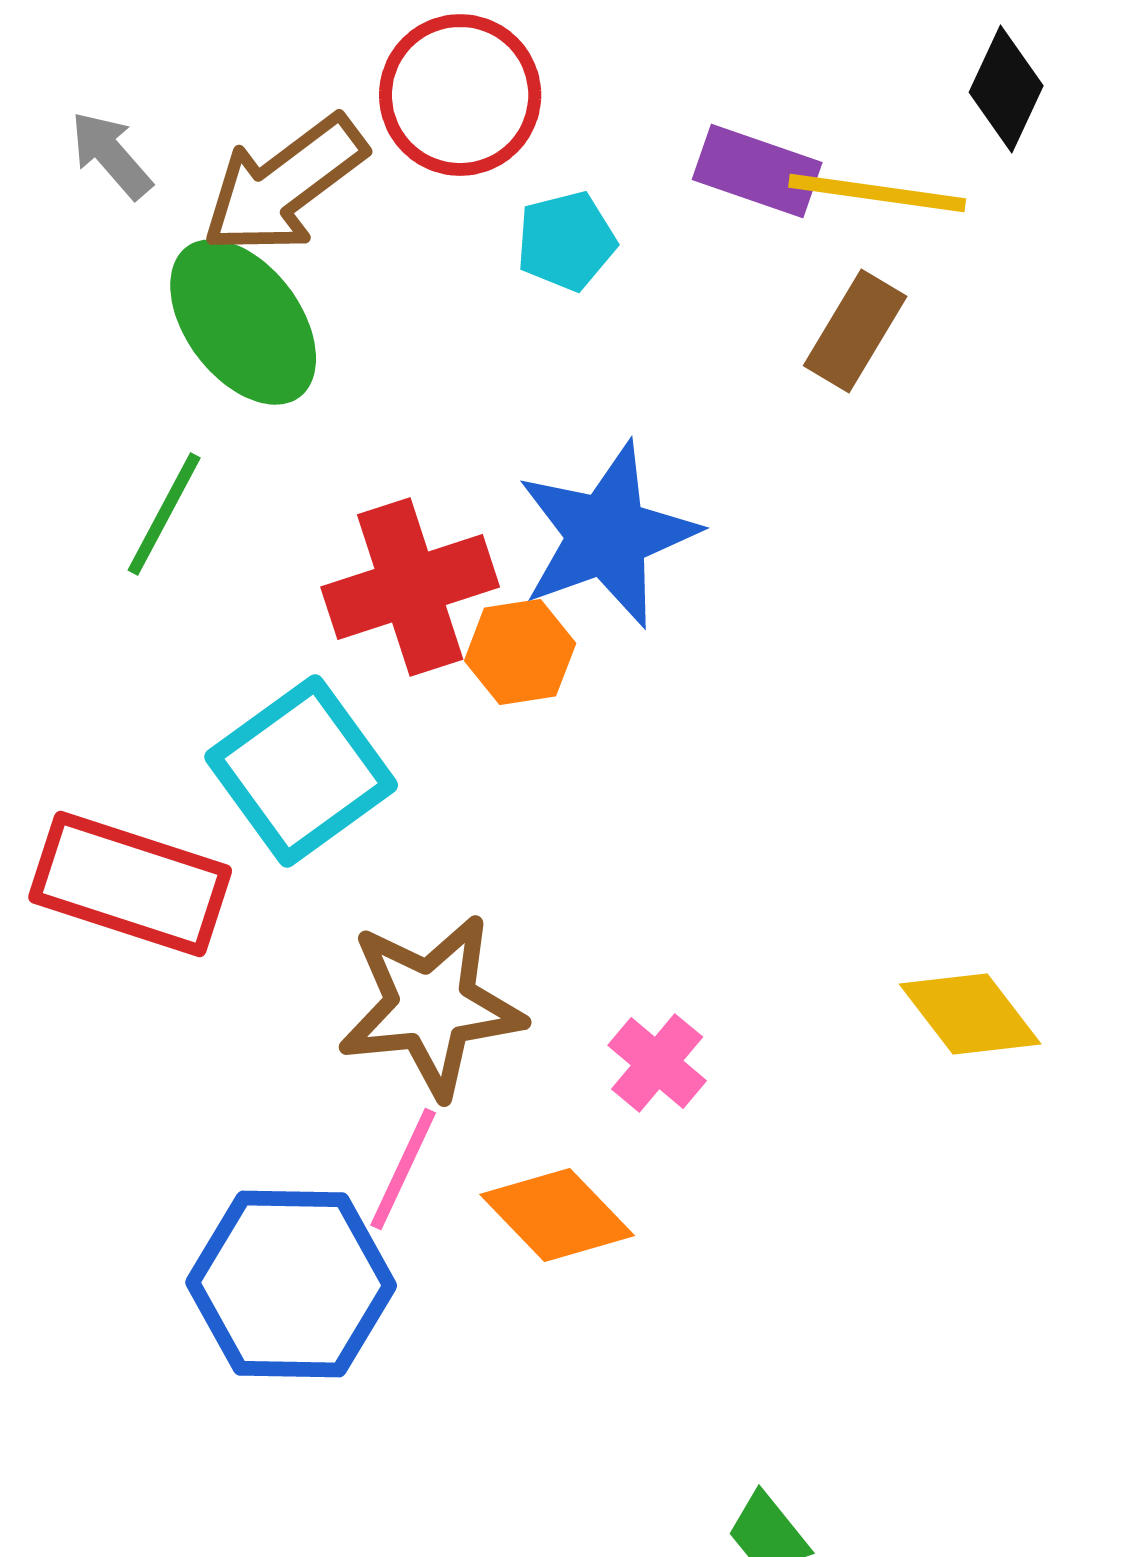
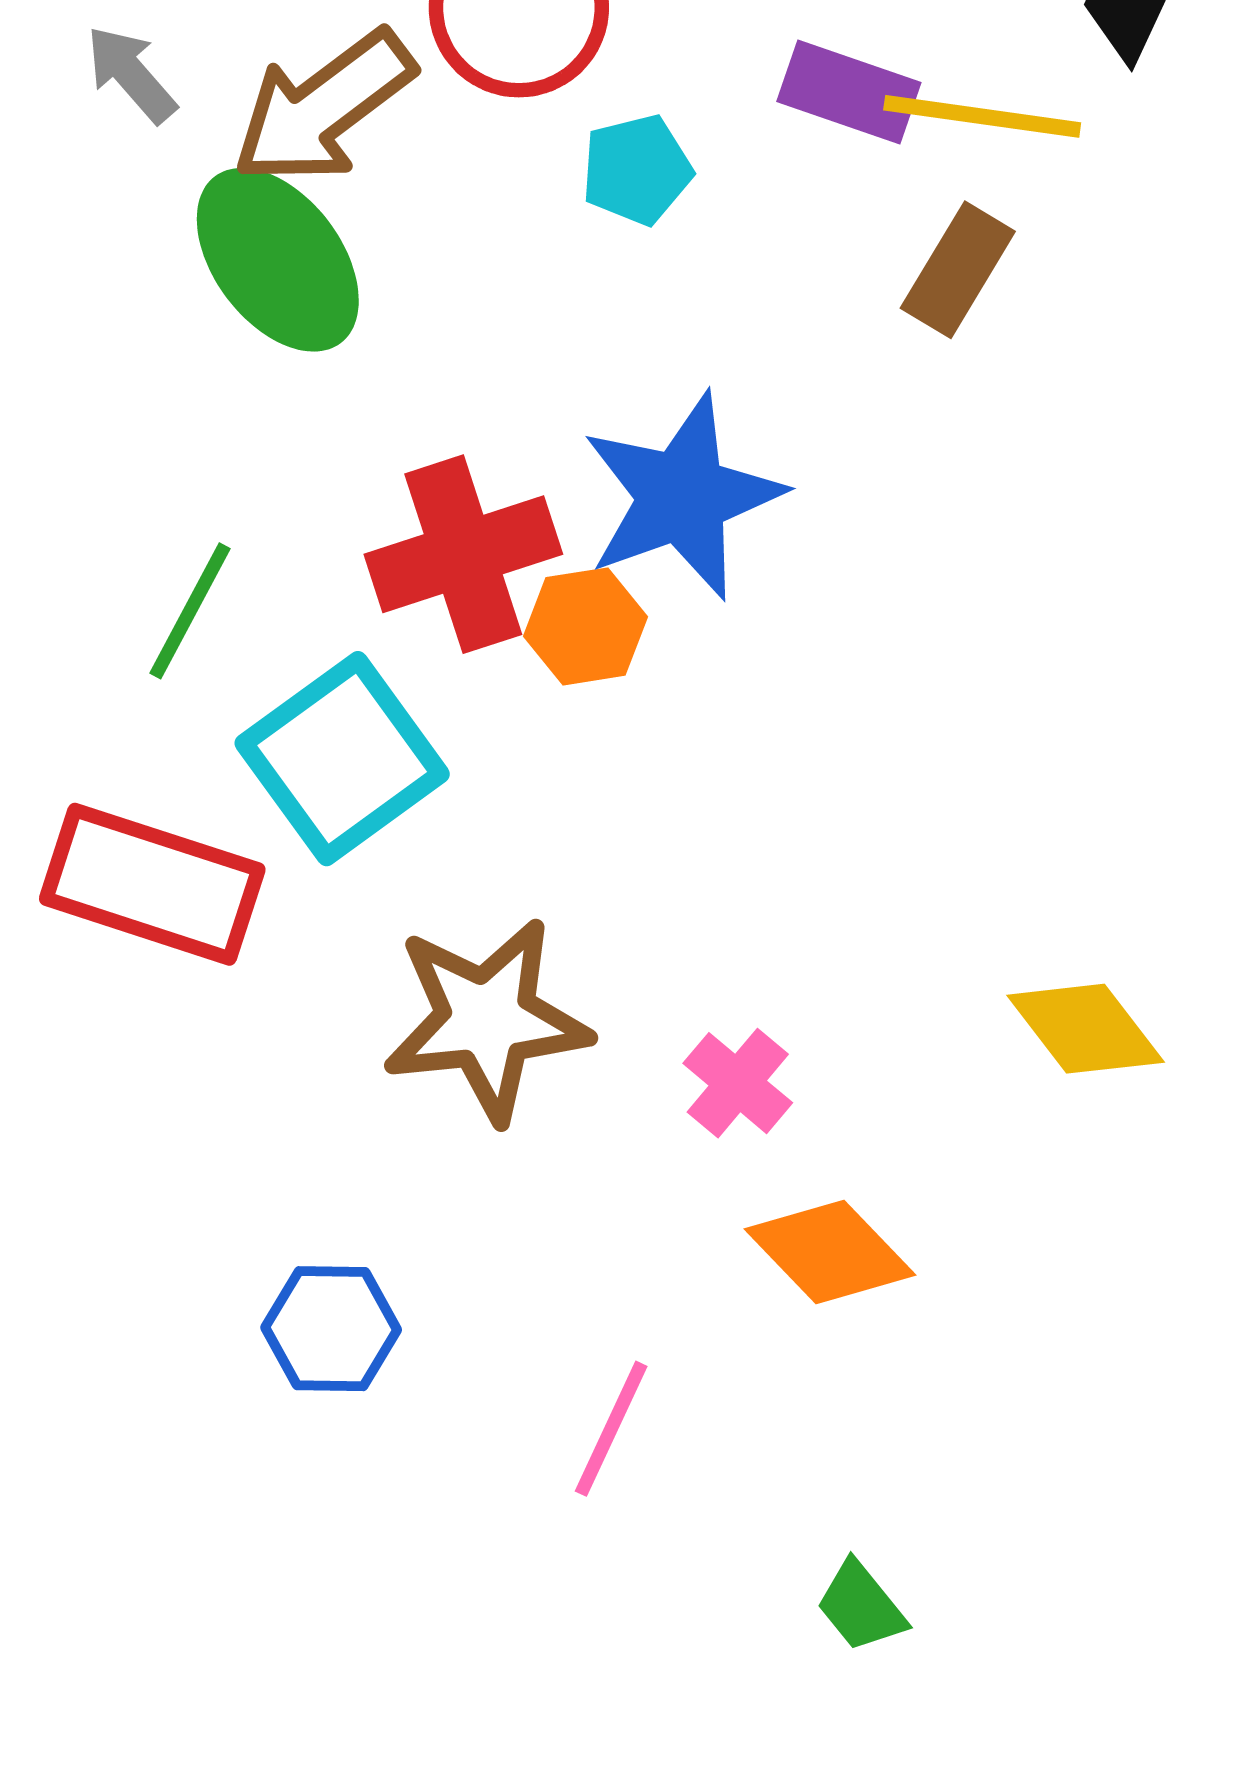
green line: (164, 514) -> (190, 611), moved
pink line: (403, 1169) -> (611, 1429), moved
orange diamond: (557, 1215) -> (830, 1252), moved
blue hexagon: (291, 1284) -> (331, 1329), size x0.6

